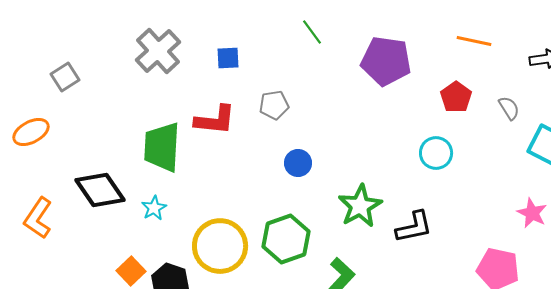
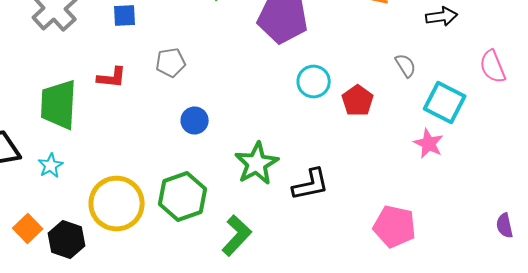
red pentagon: (456, 97) -> (358, 100), moved
red L-shape: (215, 120) -> (112, 78), size x0.7
cyan circle: (436, 153) -> (314, 82), moved
pink star: (532, 213) -> (429, 144), moved

